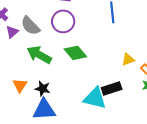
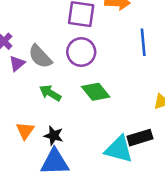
green arrow: (39, 55) -> (50, 93), size x0.7

